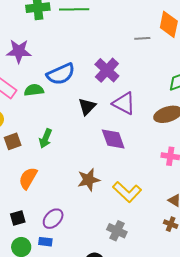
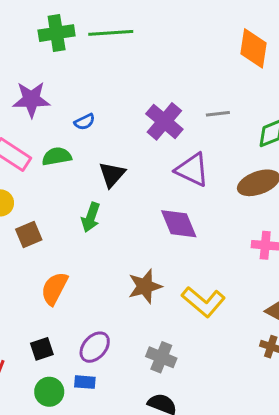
gray line: (142, 38) -> (218, 114), moved
blue semicircle: (61, 74) -> (85, 122), moved, size x0.5
black triangle: (87, 107) -> (112, 174), moved
green arrow: (45, 138) -> (91, 217), moved
gray cross: (117, 231) -> (161, 357), moved

